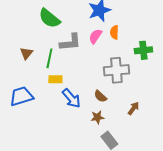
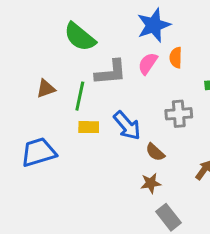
brown triangle: (26, 53) -> (46, 89), turned 32
gray cross: (116, 70) -> (179, 114), size x0.7
blue arrow: (71, 98) -> (127, 126), moved

